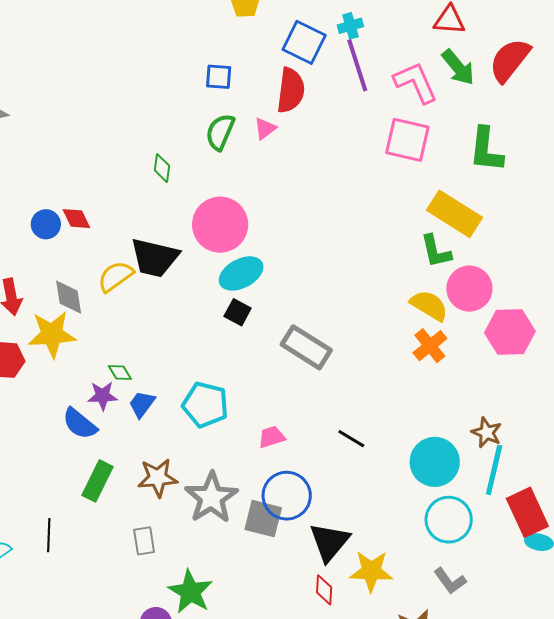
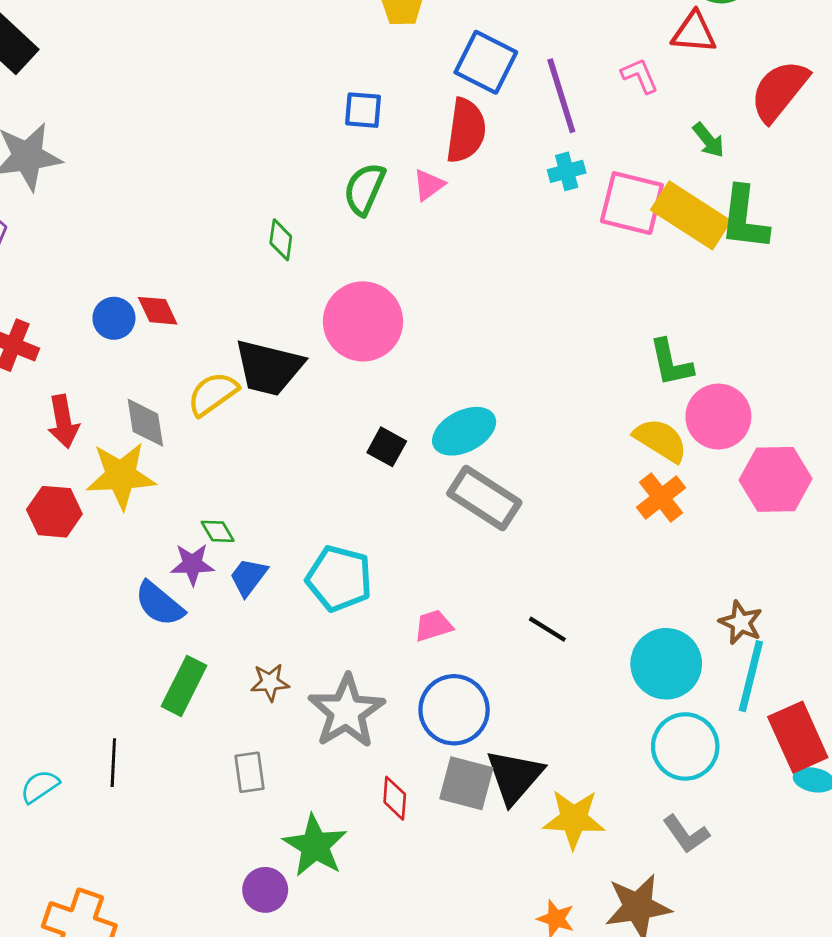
cyan cross: (350, 26) -> (567, 171), moved
green arrow: (458, 67) -> (708, 140), moved, size x0.7
pink L-shape: (416, 82) -> (640, 76), moved, size x0.6
yellow rectangle: (454, 214) -> (691, 215), moved
cyan ellipse: (241, 273) -> (464, 431), moved
brown star: (158, 478) -> (270, 682), size x0.7
gray square: (263, 519) -> (466, 783), moved
red diamond: (324, 590) -> (395, 798), moved

